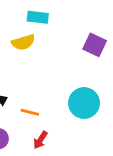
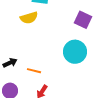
cyan circle: (84, 103) -> (75, 52), moved

